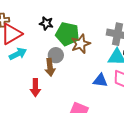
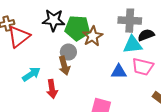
black star: (46, 23) -> (54, 20), size x1.5
cyan arrow: (18, 54) -> (31, 74), moved

